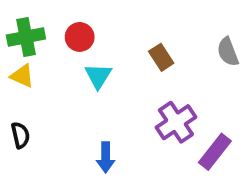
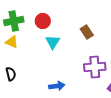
purple cross: (176, 122) -> (95, 67), turned 30
blue arrow: (106, 157) -> (57, 86), turned -98

